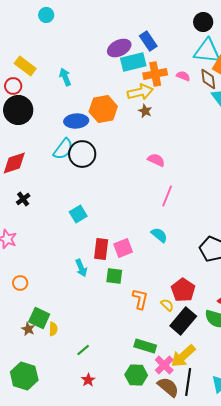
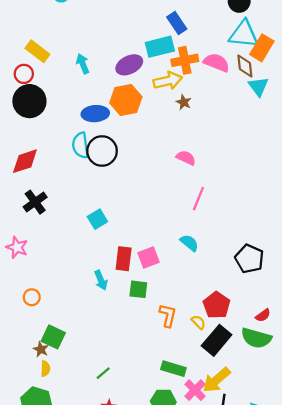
purple ellipse: (119, 48) -> (129, 65), moved
pink semicircle: (183, 76) -> (217, 63), size x1.6
brown star: (145, 111) -> (184, 102), moved
cyan semicircle: (63, 149) -> (80, 145), turned 135
black cross: (23, 199) -> (35, 202), size x1.5
yellow semicircle: (53, 329) -> (45, 369), moved

